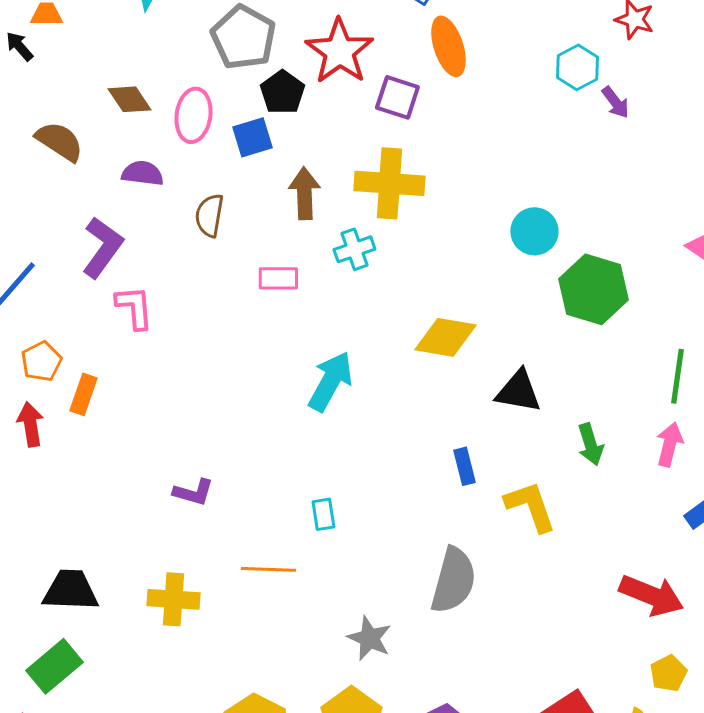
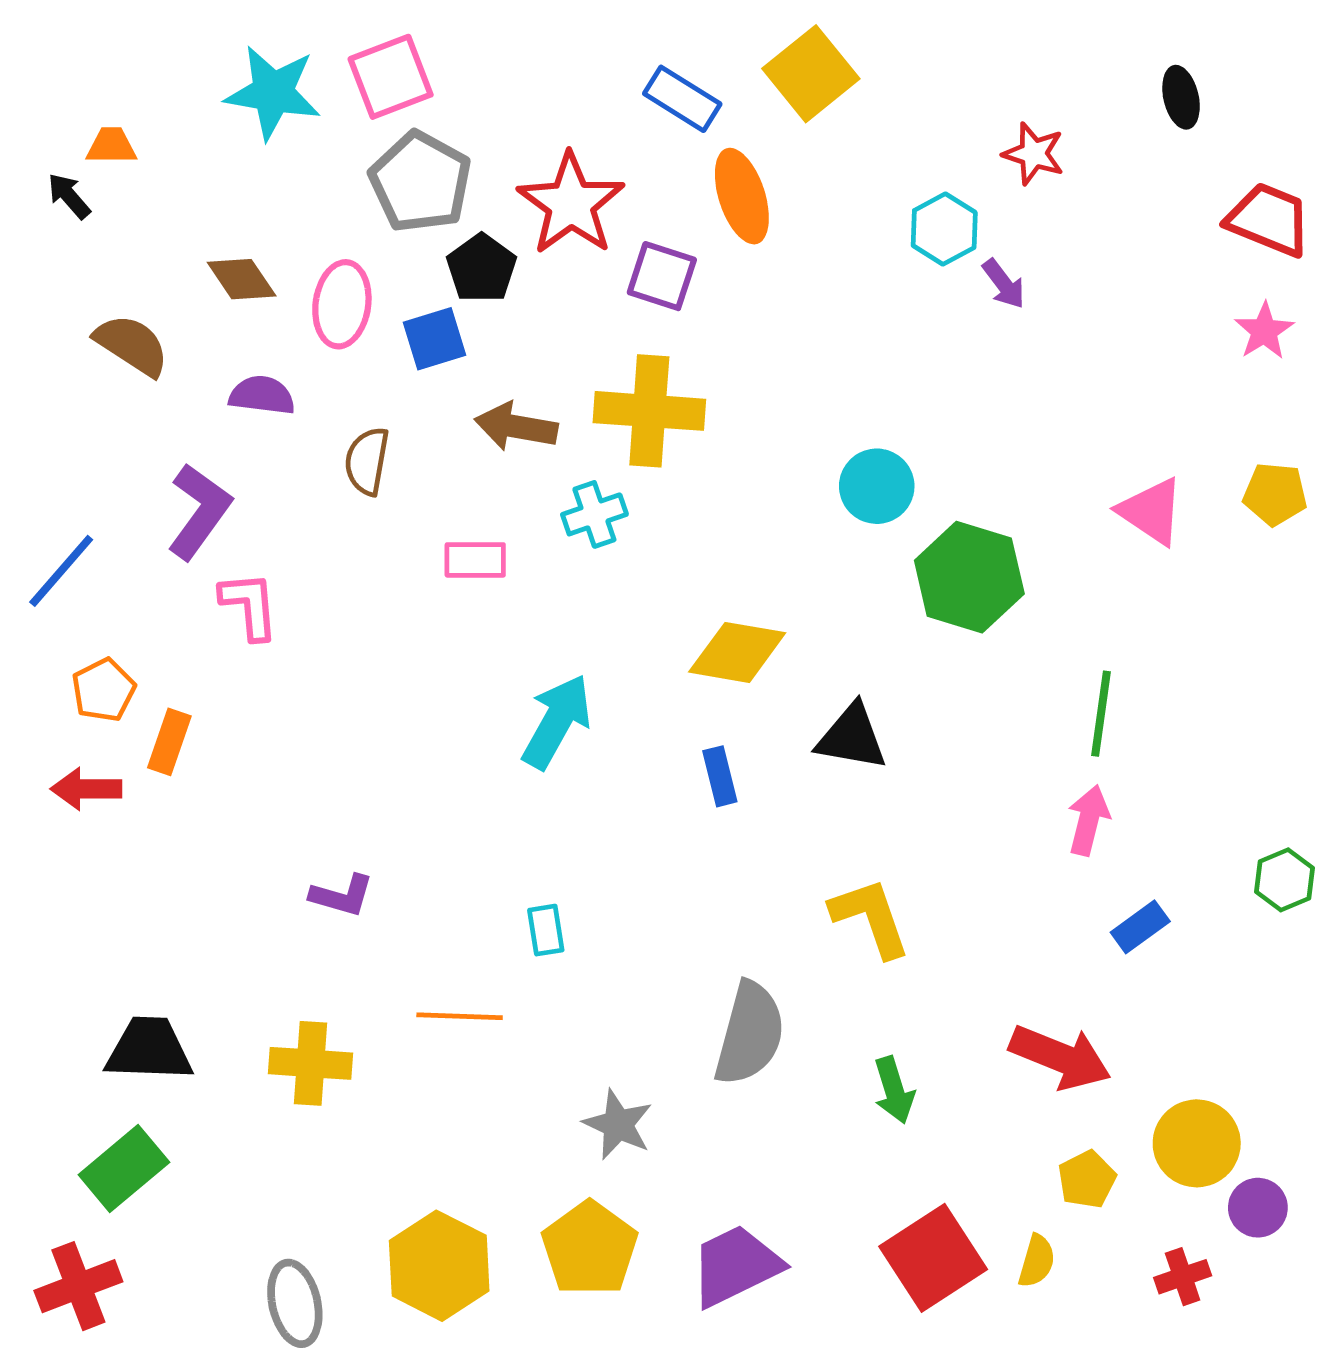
brown arrow: (304, 193) -> (516, 427), turned -78
red arrow: (30, 424) -> (86, 789), turned -81
green arrow: (590, 444) -> (894, 1090), moved
blue rectangle: (464, 466) -> (720, 776), moved

